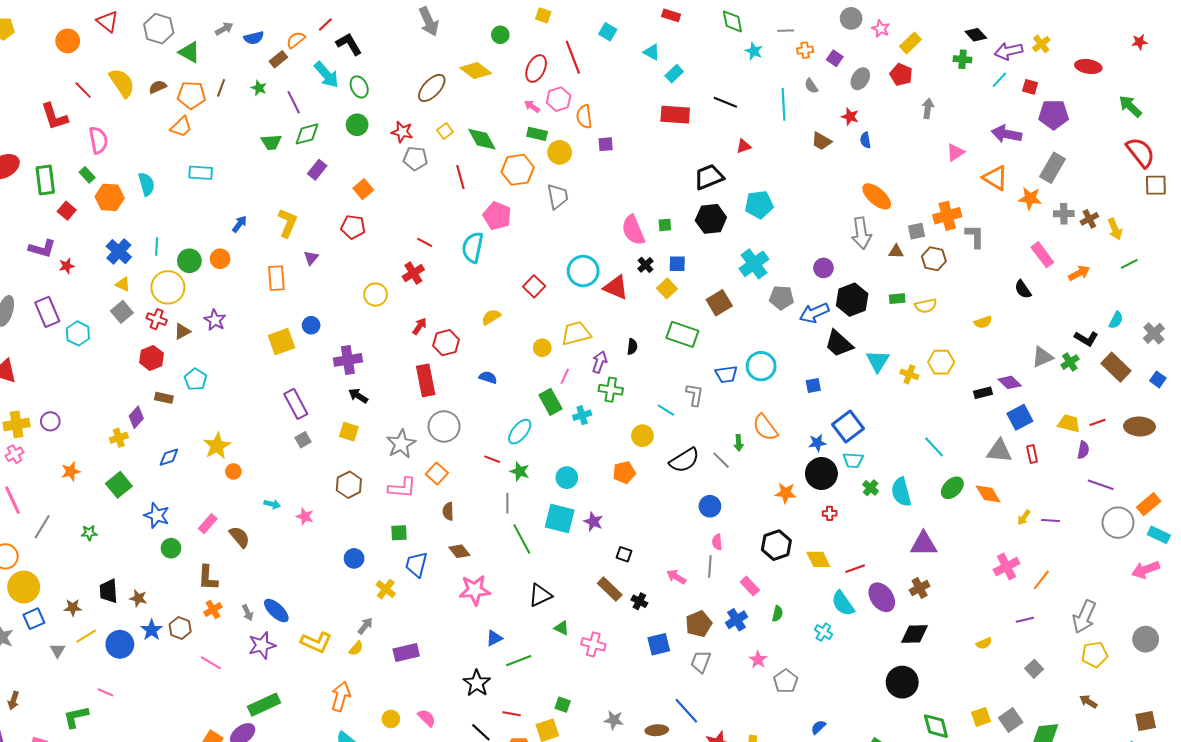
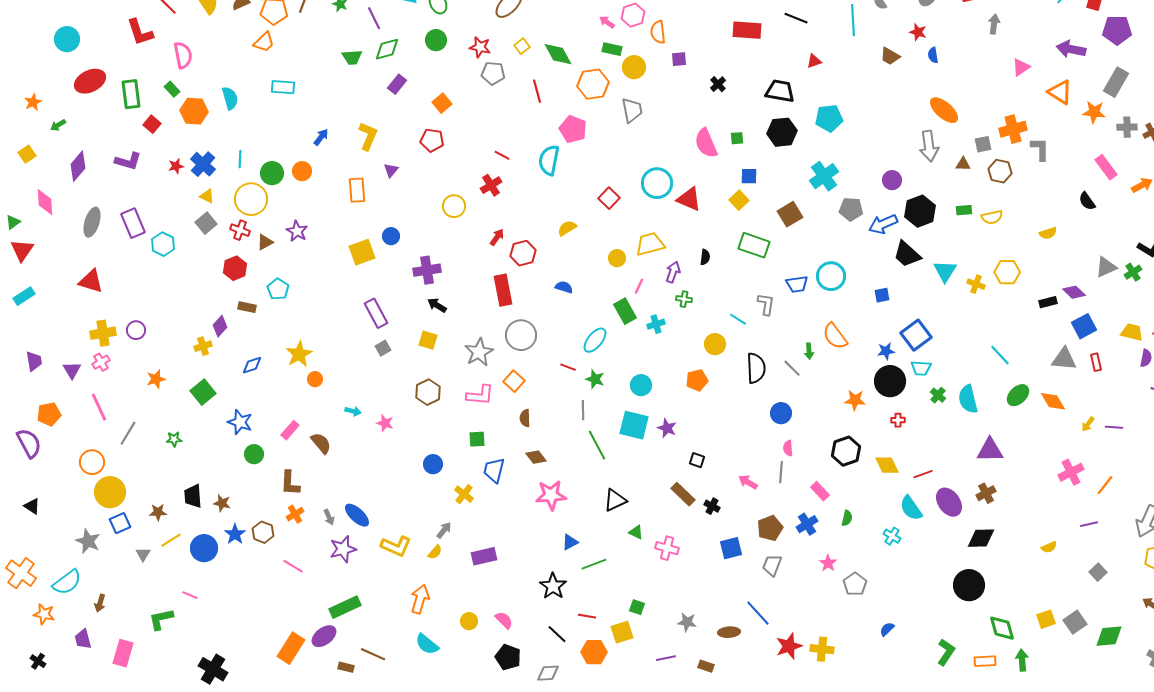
black trapezoid: (709, 177) -> (780, 91), turned 32
black cross: (646, 265) -> (718, 84), moved
red star: (67, 266) -> (176, 166), moved
green cross: (611, 390) -> (684, 299), size x0.7
black semicircle: (684, 460) -> (756, 368), turned -60

